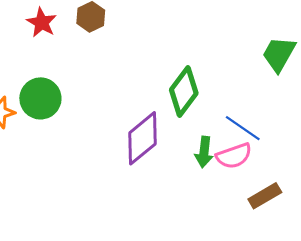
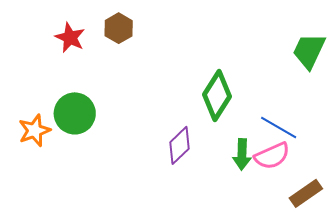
purple diamond: (142, 138) -> (179, 145), size x0.7

